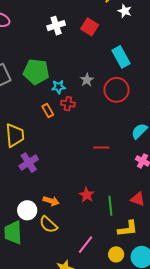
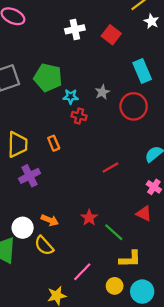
orange rectangle: (48, 110) -> (54, 143), moved
red line: (101, 147) -> (110, 168), turned -35
red triangle: (138, 199) -> (144, 214), moved
green line: (110, 206) -> (114, 232), turned -48

